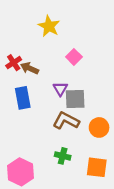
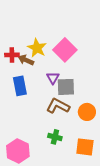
yellow star: (49, 26) -> (37, 48), moved
pink square: (74, 57) -> (65, 50), size x1.6
red cross: (14, 63) -> (12, 55), turned 32

